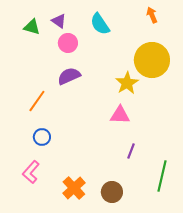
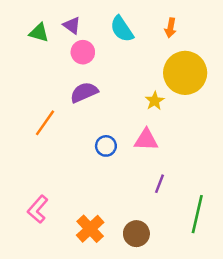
orange arrow: (152, 15) -> (171, 28), moved, turned -147
yellow star: (127, 83) -> (155, 101), size x0.7
blue circle: (42, 137) -> (106, 146), moved

